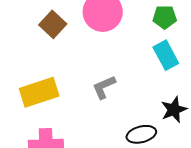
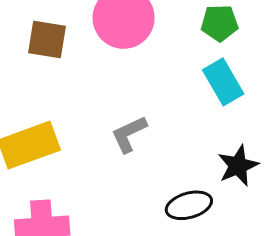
brown square: (53, 24) -> (47, 40), turned -32

